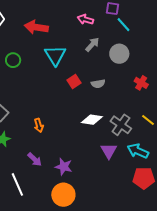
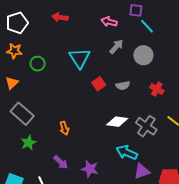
red arrow: (36, 27) -> (60, 17), moved, size x0.7
red cross: (141, 83) -> (157, 89), moved
purple triangle: (109, 151) -> (142, 171), moved, turned 42
cyan arrow: (138, 151) -> (127, 152), moved

